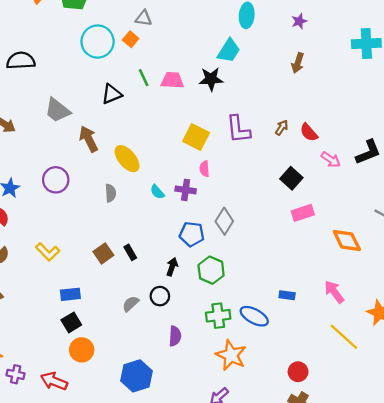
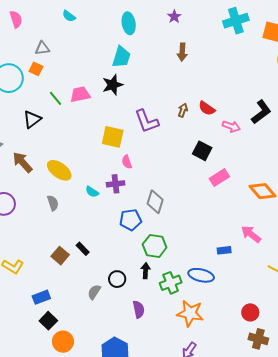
black arrow: (172, 267) -> (146, 271), moved
pink arrow: (334, 292) -> (251, 234), moved

